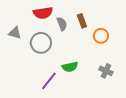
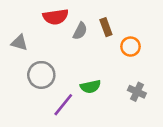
gray semicircle: (62, 24) -> (80, 31), turned 48
gray circle: (41, 43) -> (41, 75), moved

